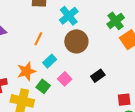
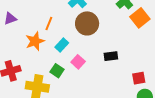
orange star: (26, 71) -> (35, 41), moved
black rectangle: (98, 76) -> (111, 56), turned 32

